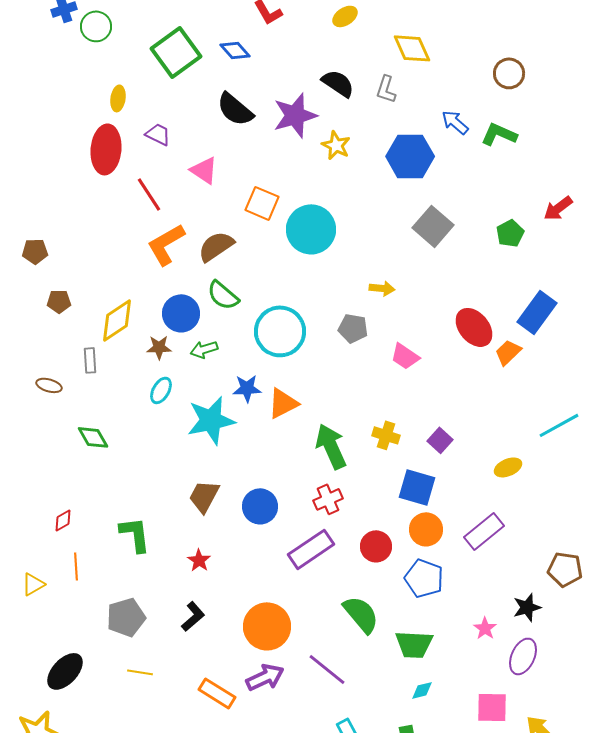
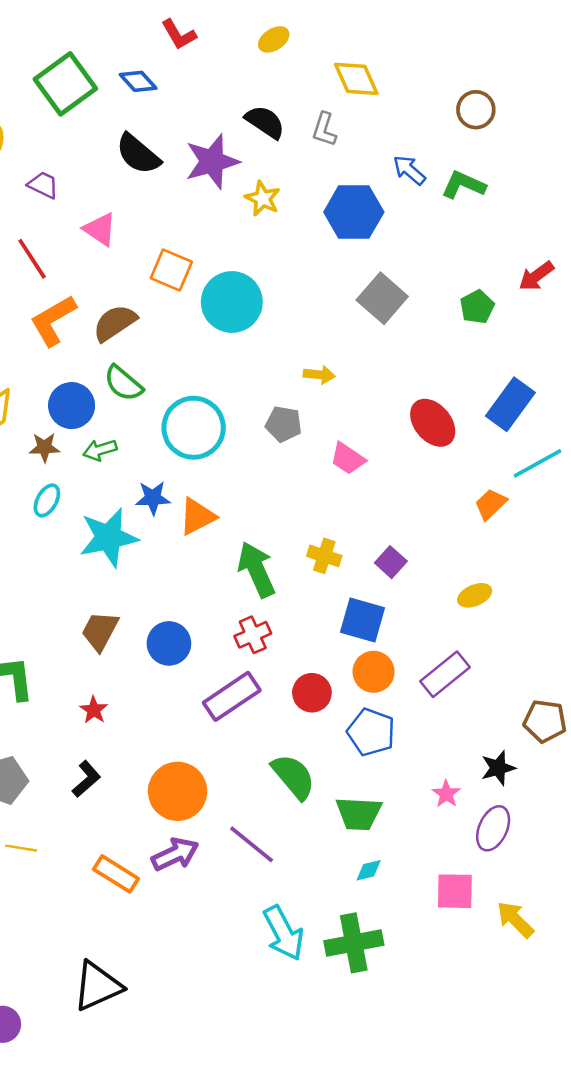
orange trapezoid: (508, 352) -> (491, 504), moved
cyan line: (559, 425) -> (537, 463), moved

